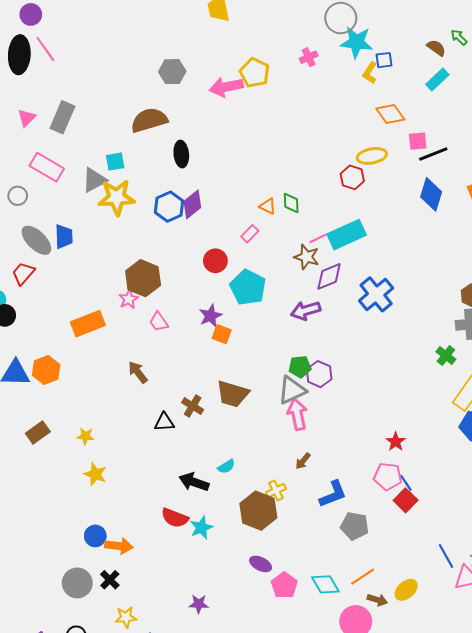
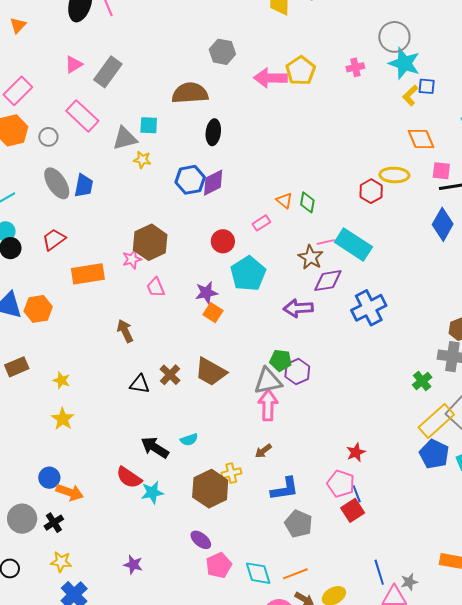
yellow star: (117, 197) -> (142, 160), size x0.5
cyan rectangle: (347, 235) -> (353, 244), turned 45
red trapezoid: (23, 273) -> (54, 239), moved

